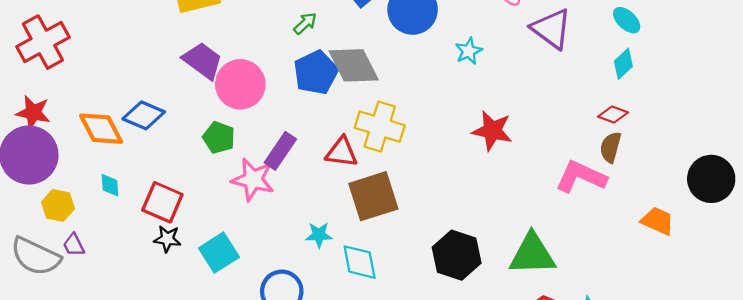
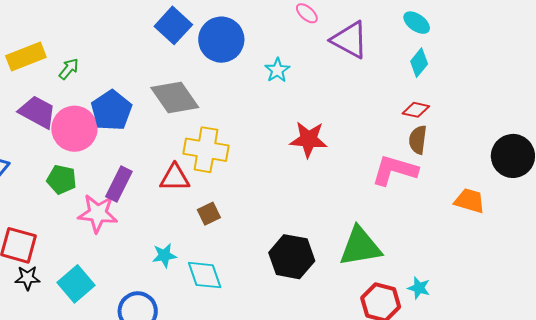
green arrow: (305, 23) -> (69, 69), moved
blue pentagon: (316, 72) -> (111, 110), moved
brown square: (373, 196) -> (209, 214), size x0.5

